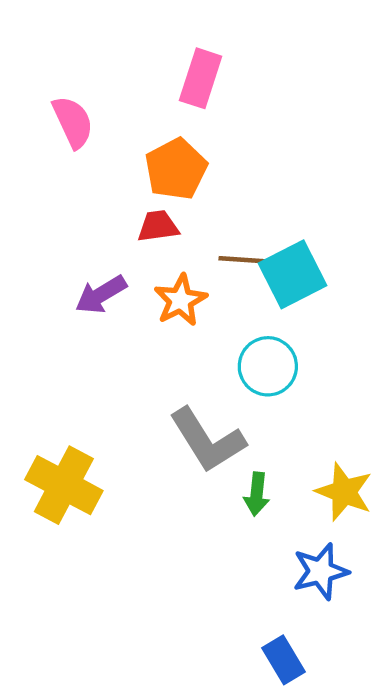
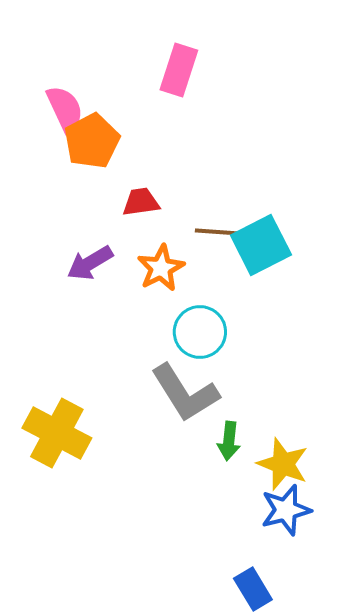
orange pentagon: (176, 169) -> (92, 141), moved
cyan circle: (268, 366) -> (200, 332), moved
yellow star: (344, 492) -> (283, 464), moved

